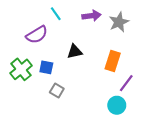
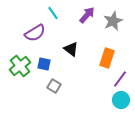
purple arrow: (92, 16) -> (87, 15), turned -42
black triangle: (75, 52) -> (71, 49), turned 49
cyan circle: (117, 105) -> (121, 100), moved

